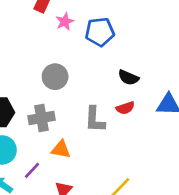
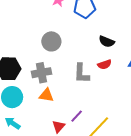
orange triangle: (61, 149) -> (46, 95), moved
purple line: (32, 170) -> (77, 116), moved

